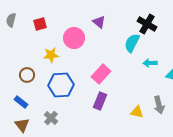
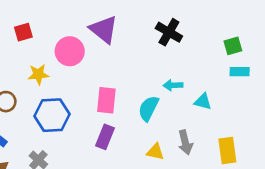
purple triangle: (99, 22) -> (104, 29), size x1.6
cyan semicircle: (132, 43) -> (149, 108), moved
pink rectangle: (101, 74) -> (106, 100), turned -36

